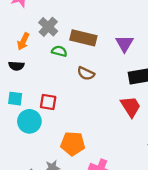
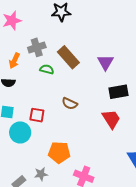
gray cross: (48, 27) -> (37, 47), turned 30
brown rectangle: (83, 38) -> (68, 57), turned 35
brown semicircle: (86, 73) -> (70, 104), moved

